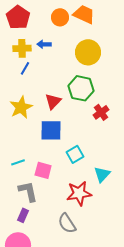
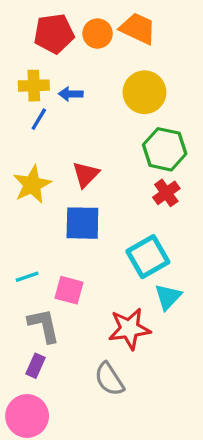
red pentagon: (18, 17) -> (54, 34), moved, turned 30
blue arrow: (44, 44) -> (71, 94), moved
green hexagon: (81, 88) -> (165, 149), moved
cyan square: (75, 154) -> (148, 257), moved, size x1.4

